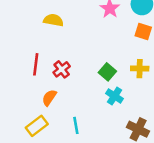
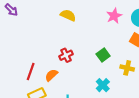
red line: (36, 64) -> (31, 72), moved
green square: (107, 72) -> (103, 55), moved

